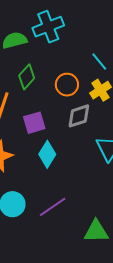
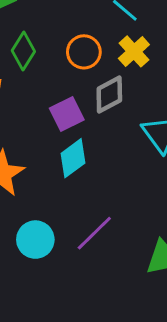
purple square: (34, 123) -> (67, 114), moved
cyan diamond: (47, 154) -> (73, 158), turned 32

